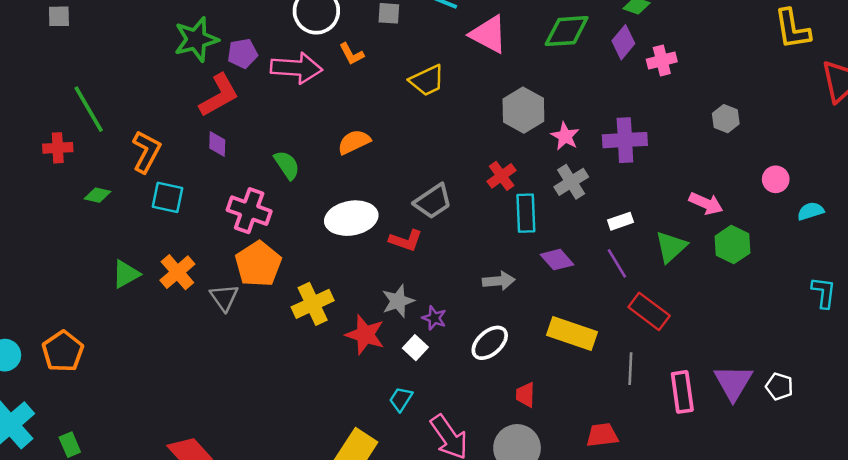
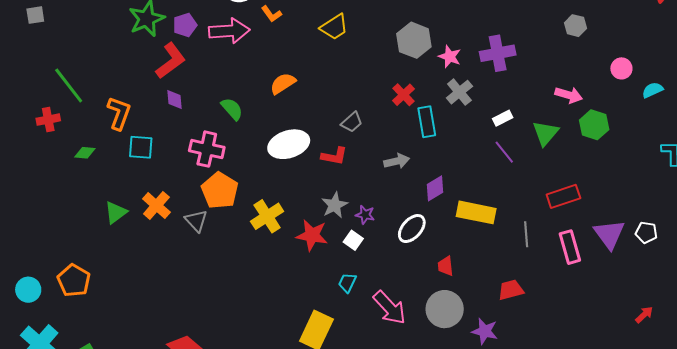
gray trapezoid: (433, 201) -> (352, 122), size x0.7
purple diamond: (557, 260) -> (435, 188), moved, turned -72
gray arrow: (499, 281) -> (397, 161), moved
red rectangle: (649, 311) -> (563, 196), moved, turned -48

